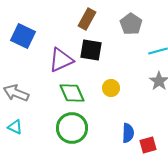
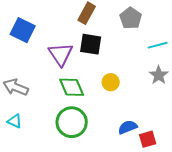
purple triangle: (61, 60) -> (61, 54), turned -40
blue semicircle: (128, 133) -> (128, 127), turned -114

